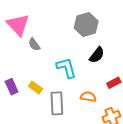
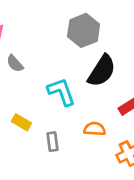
black semicircle: (97, 55) -> (102, 71), size x1.4
gray rectangle: (57, 103) -> (53, 142), size x0.6

